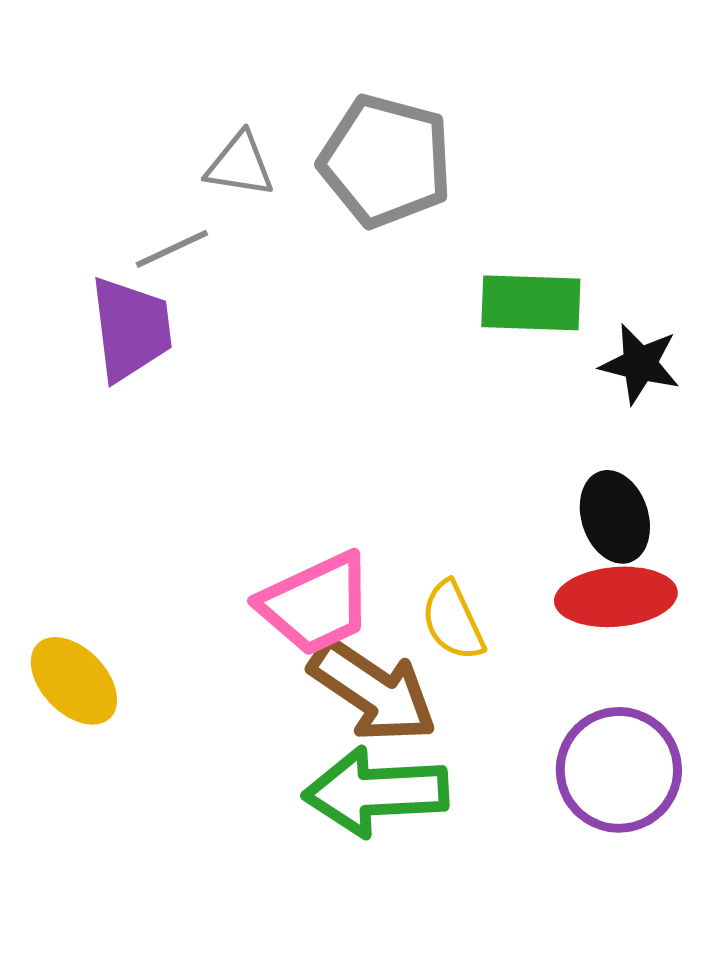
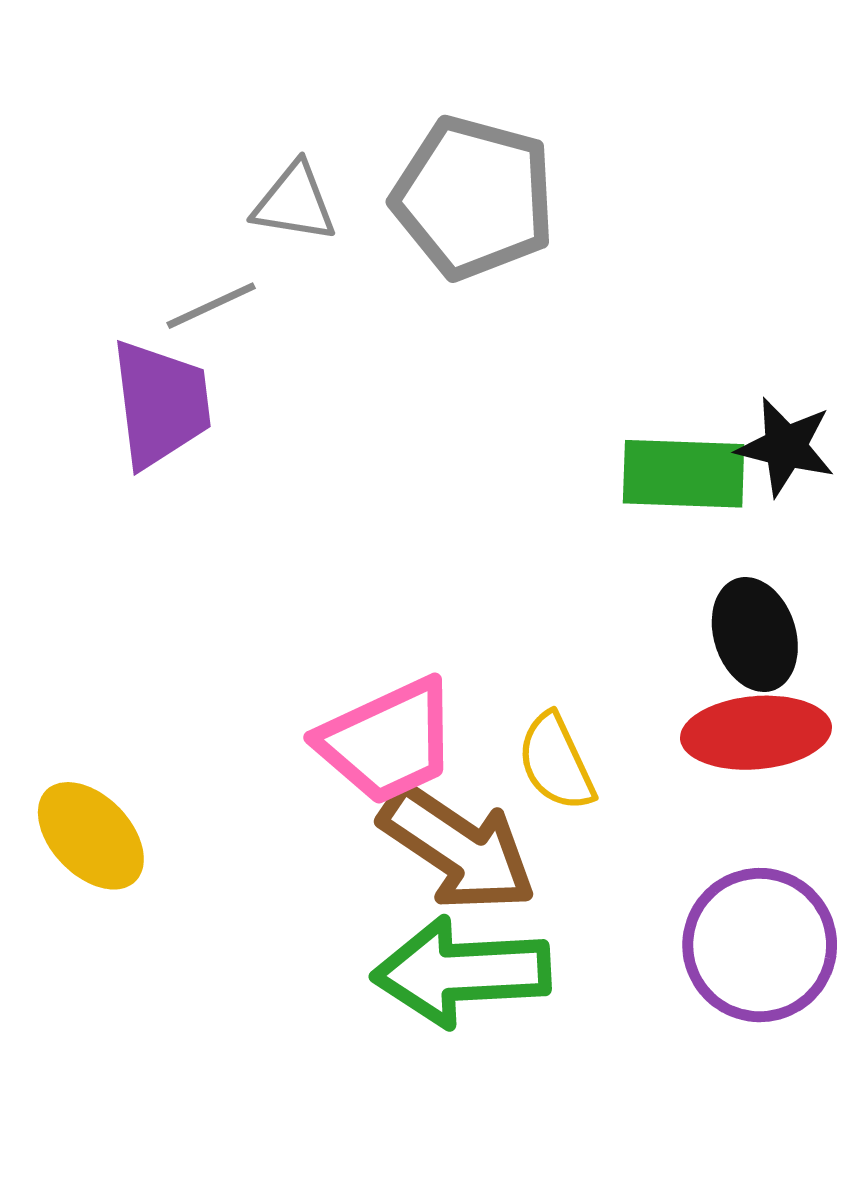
green rectangle: (531, 303) -> (684, 474), moved

